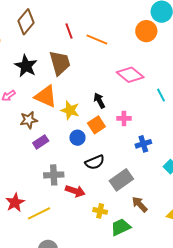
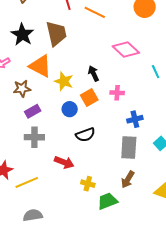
gray cross: (54, 175) -> (34, 137), moved
gray rectangle: (121, 180) -> (129, 147), moved, turned -55
brown arrow: (140, 204) -> (128, 179), turned -108

